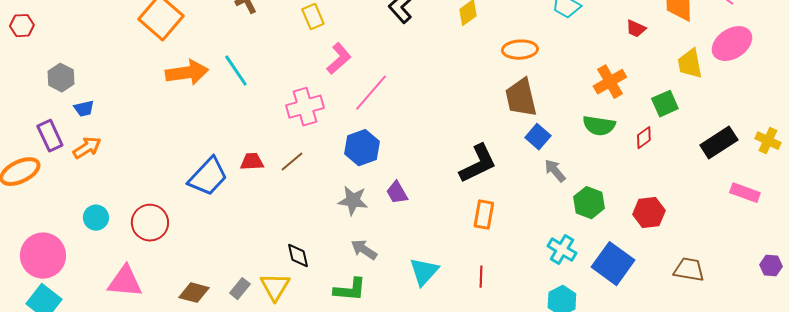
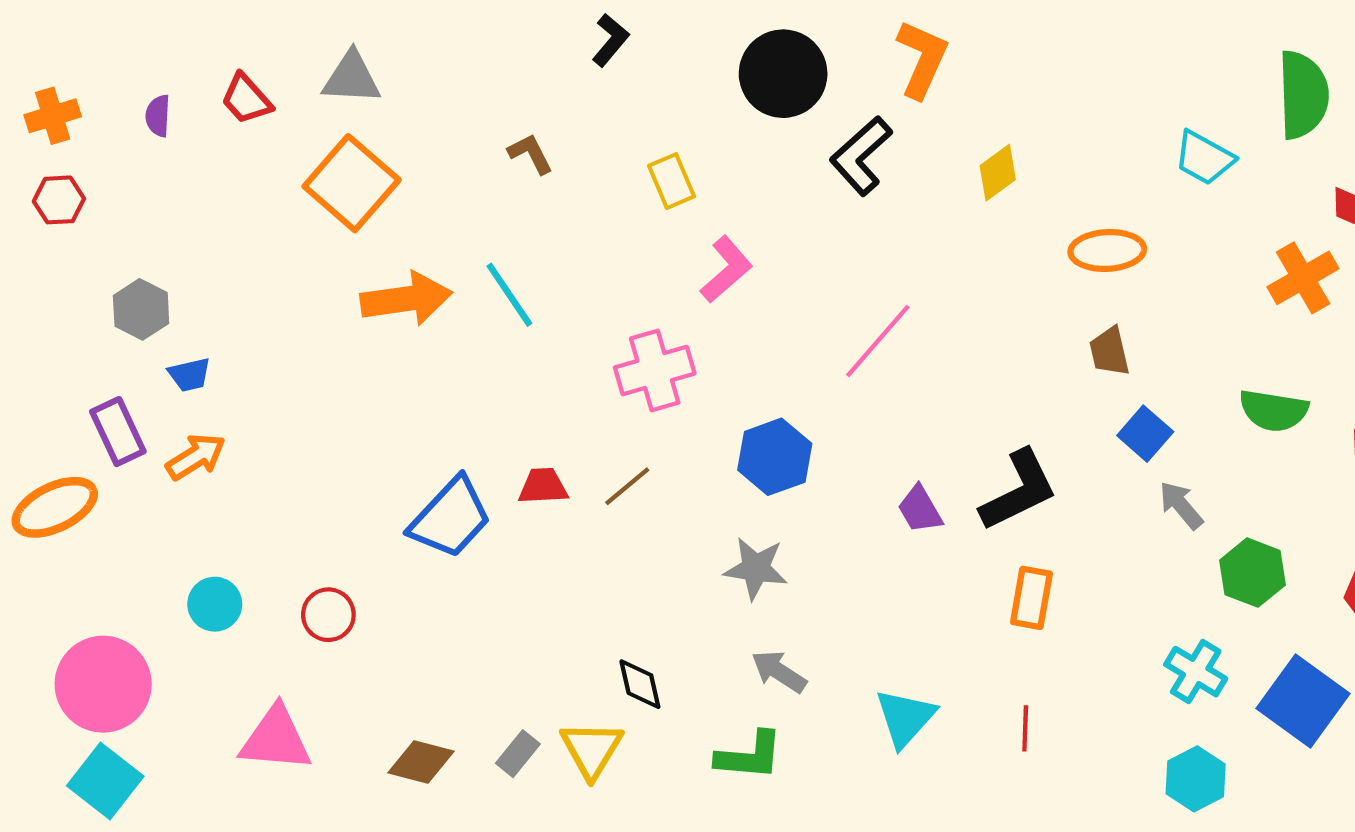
orange cross: (610, 82) -> (1303, 278), moved
pink line: (371, 93) -> (878, 341), moved
brown trapezoid: (521, 98) -> (1109, 352), size x0.6
purple trapezoid: (397, 193) -> (920, 509), moved
red circle: (150, 223) -> (328, 615), size x0.7

